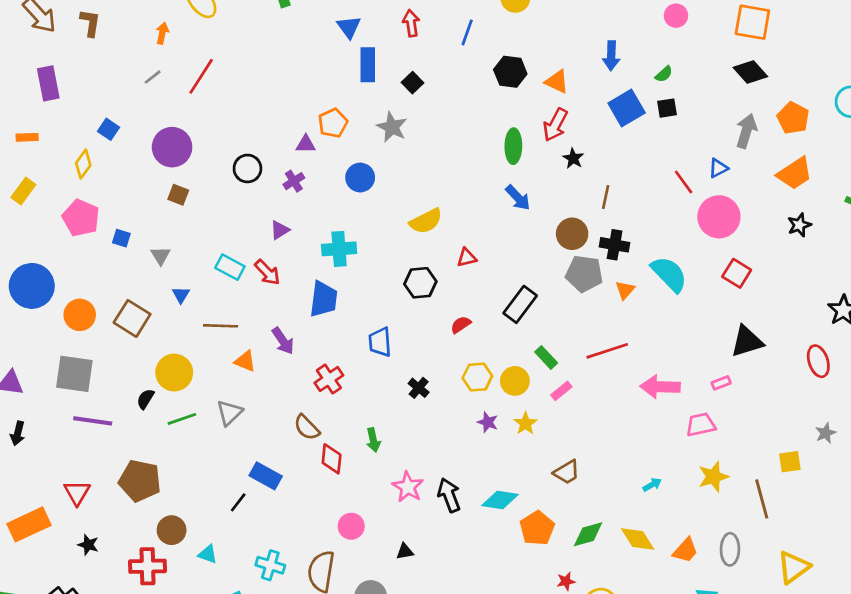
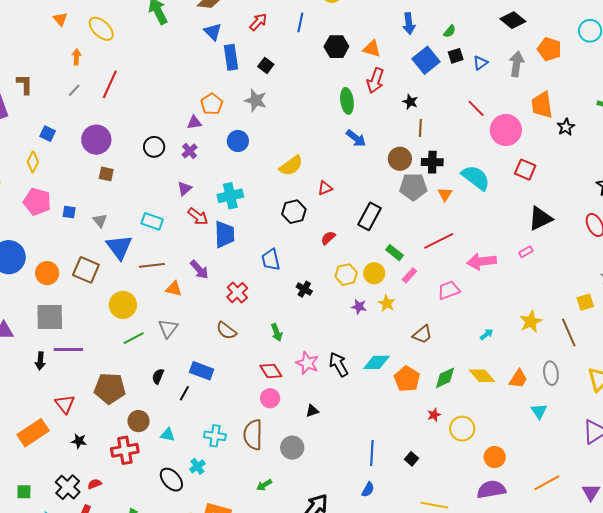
brown L-shape: (90, 23) -> (25, 84), moved
red arrow: (411, 23) -> (258, 22), turned 60
black star: (573, 158) -> (410, 102), moved
blue triangle: (718, 168) -> (480, 63), moved
orange trapezoid: (795, 173) -> (542, 105), moved, turned 124
red arrow: (267, 272) -> (198, 217), moved
blue triangle: (181, 295) -> (119, 247), size x2.0
black semicircle: (145, 399) -> (158, 376), moved
pink trapezoid: (701, 425) -> (449, 290), moved
black arrow: (18, 433) -> (40, 361), moved
red diamond: (332, 459) -> (271, 371), moved, turned -30

